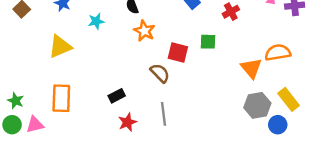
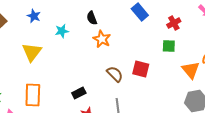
green square: (208, 42) -> (169, 46), moved
yellow triangle: (60, 47) -> (32, 52), turned -30
red square: (178, 53) -> (141, 69), moved

